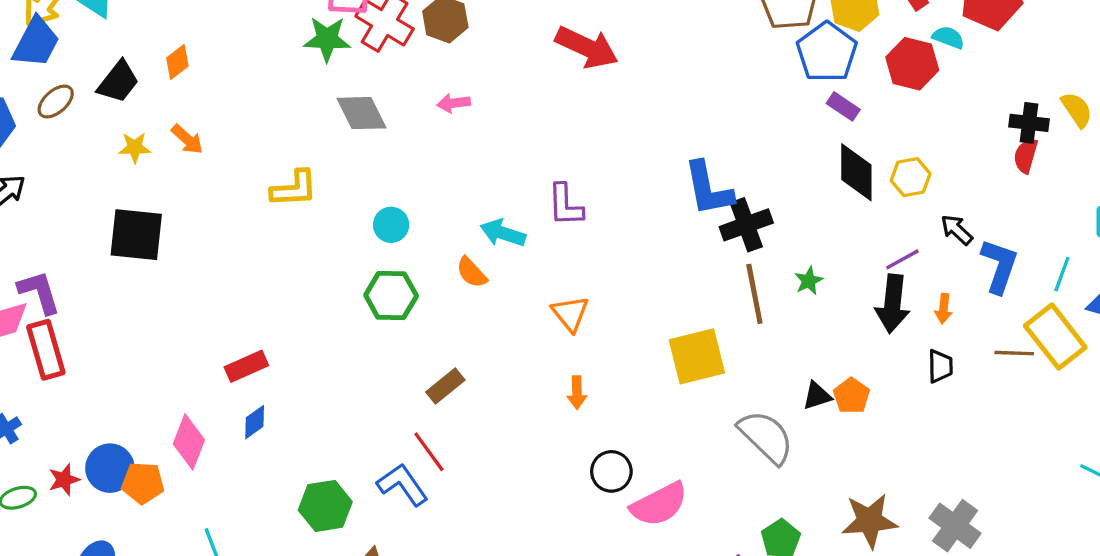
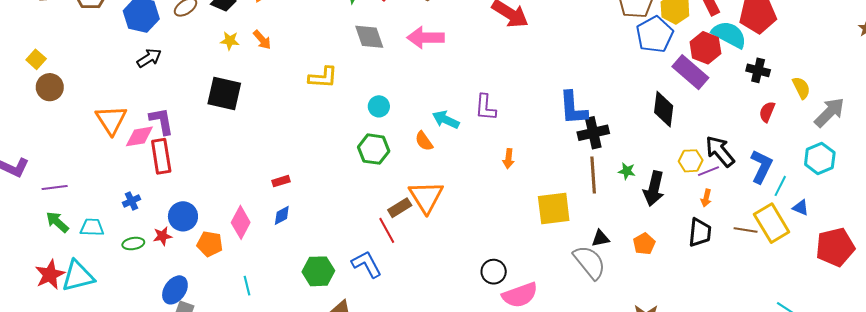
cyan semicircle: (948, 37) -> (729, 35), size x1.8
pink arrow: (454, 103) -> (426, 38), size x1.8
purple rectangle: (843, 106) -> (690, 72), moved, size x1.8
black cross: (1029, 123) -> (758, 70), moved
yellow hexagon: (911, 177) -> (691, 161), moved
black arrow: (957, 230) -> (720, 151), size x1.6
purple line: (902, 259) -> (708, 171), moved
blue L-shape: (999, 266) -> (761, 166), moved
green star: (809, 281) -> (627, 171), turned 30
black arrow: (893, 304) -> (654, 189), moved
orange triangle: (570, 314) -> (426, 197), moved, size x1.5
red rectangle: (246, 366) -> (281, 181), size x0.7
black trapezoid: (940, 366) -> (700, 232), size x1.4
orange arrow: (577, 393) -> (508, 159), moved
black triangle: (817, 396) -> (600, 238), moved
red line: (429, 452) -> (387, 230), moved
blue circle: (110, 468) -> (183, 216), moved

